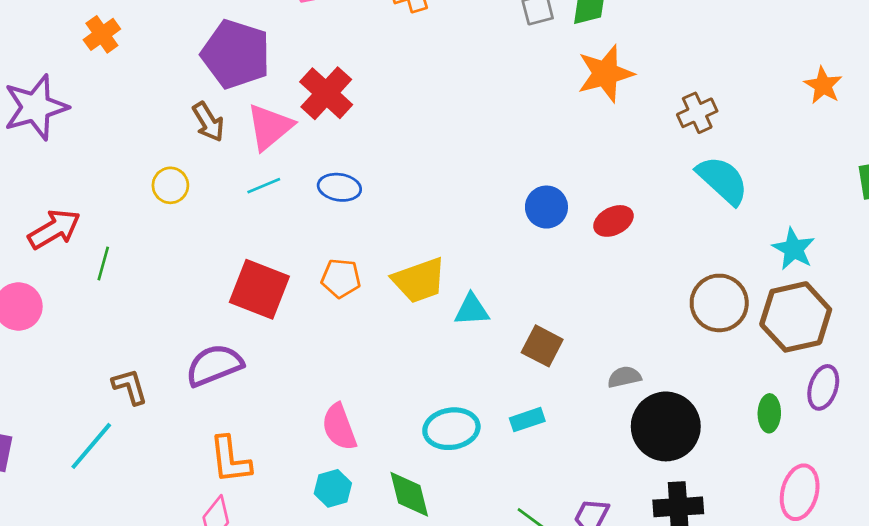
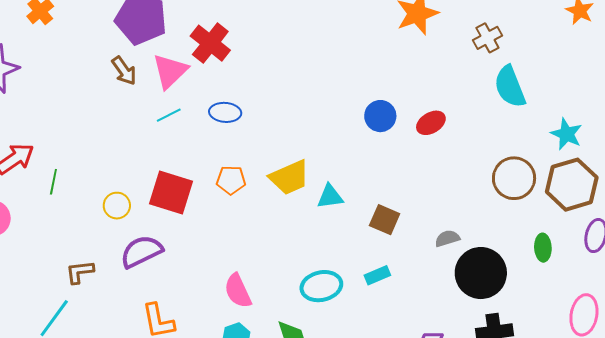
cyan semicircle: (722, 180) -> (510, 87), turned -150
yellow circle: (170, 185) -> (117, 206), moved
brown L-shape: (130, 387) -> (80, 272), turned -76
green ellipse: (769, 413) -> (543, 248), moved

